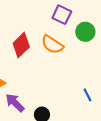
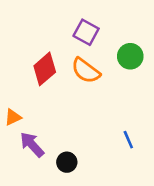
purple square: (62, 15) -> (86, 32), moved

